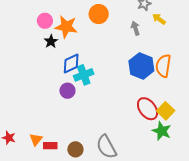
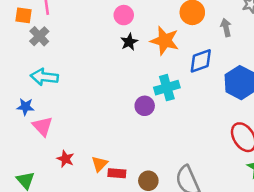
orange star: (66, 27) -> (165, 41), moved
gray arrow: (135, 28) -> (226, 28), moved
blue diamond: (71, 63) -> (201, 61), moved

